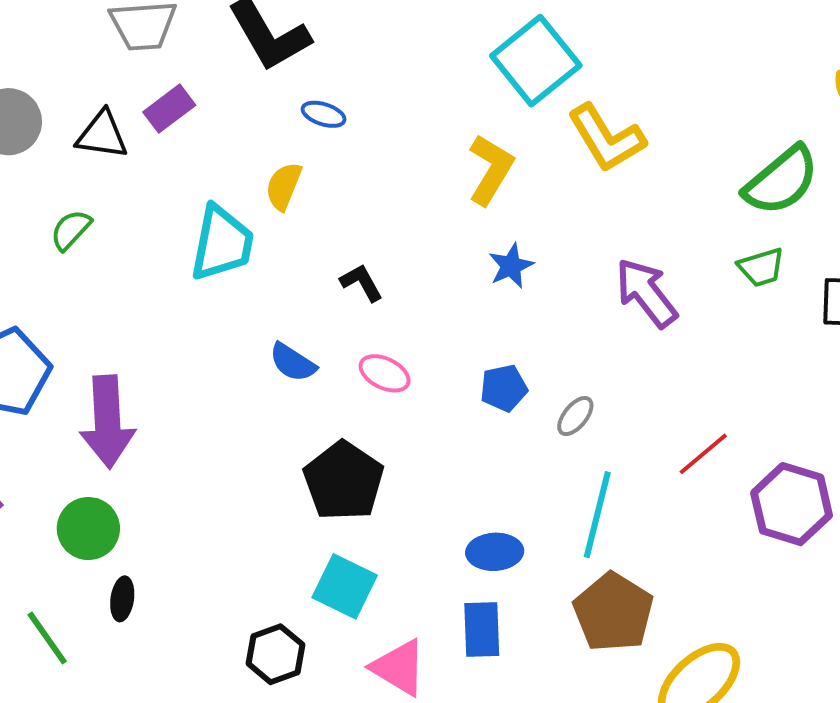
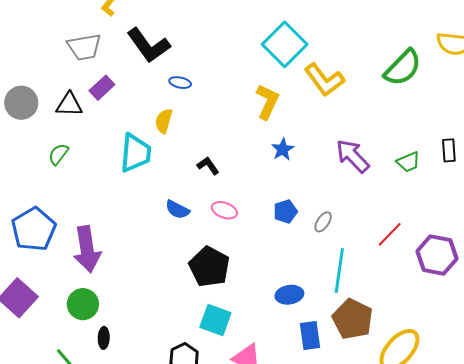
green semicircle: (781, 181) -> (403, 68), moved
green trapezoid: (761, 267) -> (408, 162), moved
blue rectangle: (482, 630) -> (310, 335), moved

